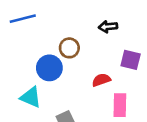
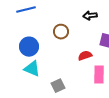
blue circle: (49, 68) -> (29, 47), moved

